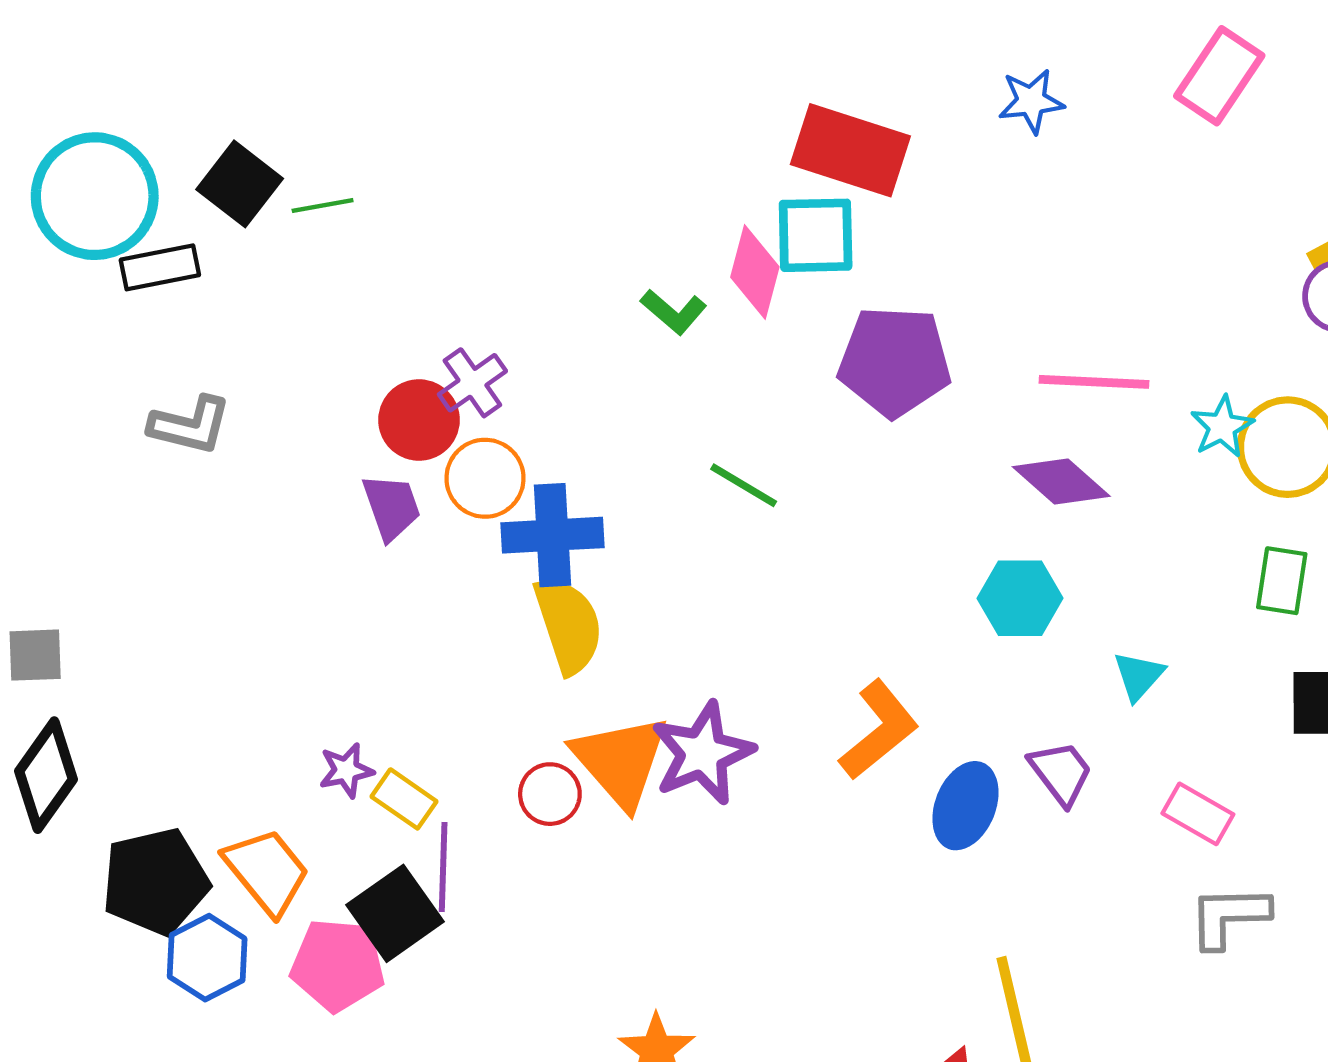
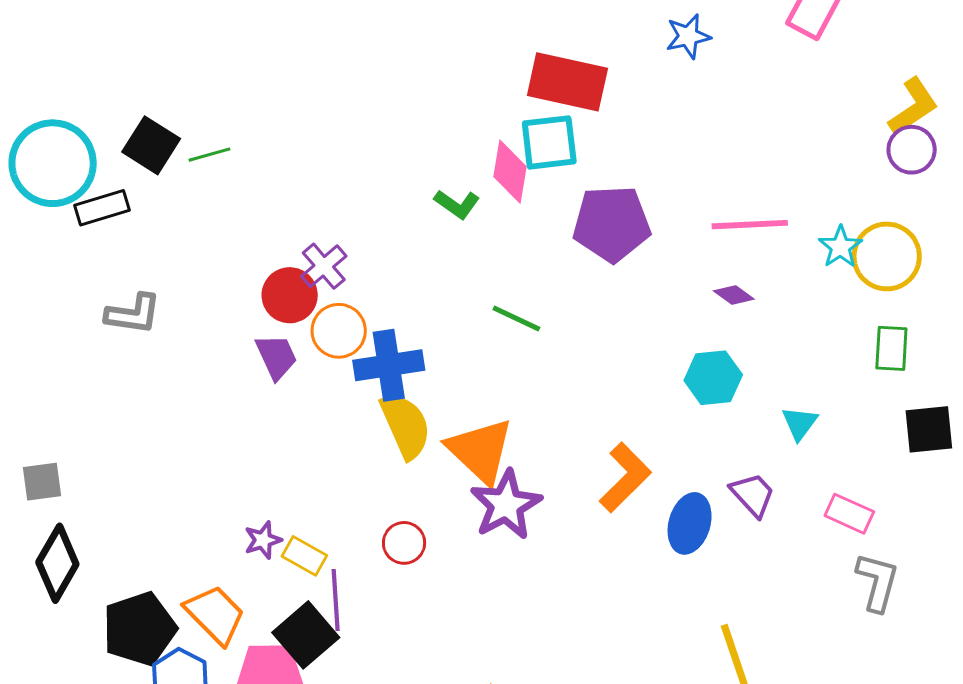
purple diamond: (1061, 482) -> (734, 295), size x0.6
orange triangle: (621, 761) -> (480, 451), moved
gray L-shape: (1229, 916) -> (877, 582), turned 112

